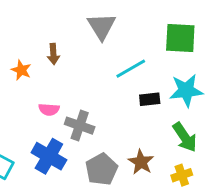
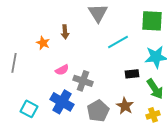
black rectangle: (150, 99) -> (132, 74), moved
pink semicircle: (49, 109) -> (62, 70), turned -32

